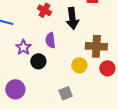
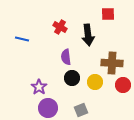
purple star: (23, 47) -> (39, 87), moved
black circle: (38, 61) -> (72, 78), moved
purple circle: (15, 89) -> (48, 108), moved

